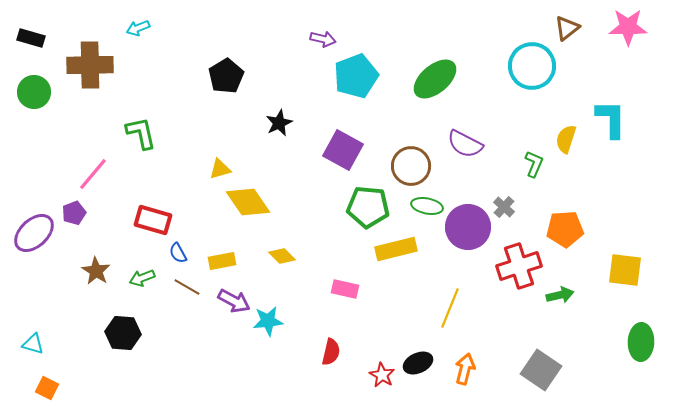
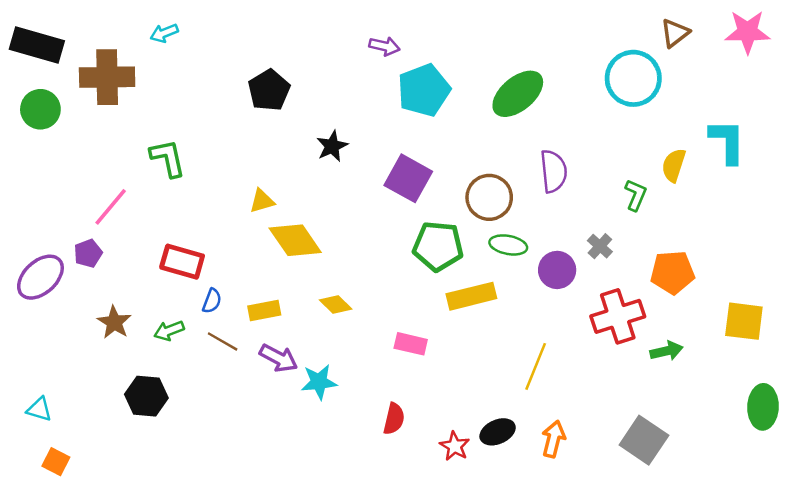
black rectangle: (31, 38) -> (37, 45), size x1.6
purple semicircle: (465, 144) -> (553, 171), turned -123
purple circle: (468, 227) -> (557, 270), size x0.7
blue semicircle: (178, 253) -> (212, 301), turned -130

